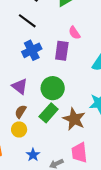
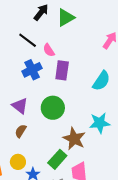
pink semicircle: (74, 33) -> (49, 50), moved
green rectangle: (49, 113) -> (57, 159), moved
yellow circle: (19, 129) -> (18, 162), moved

